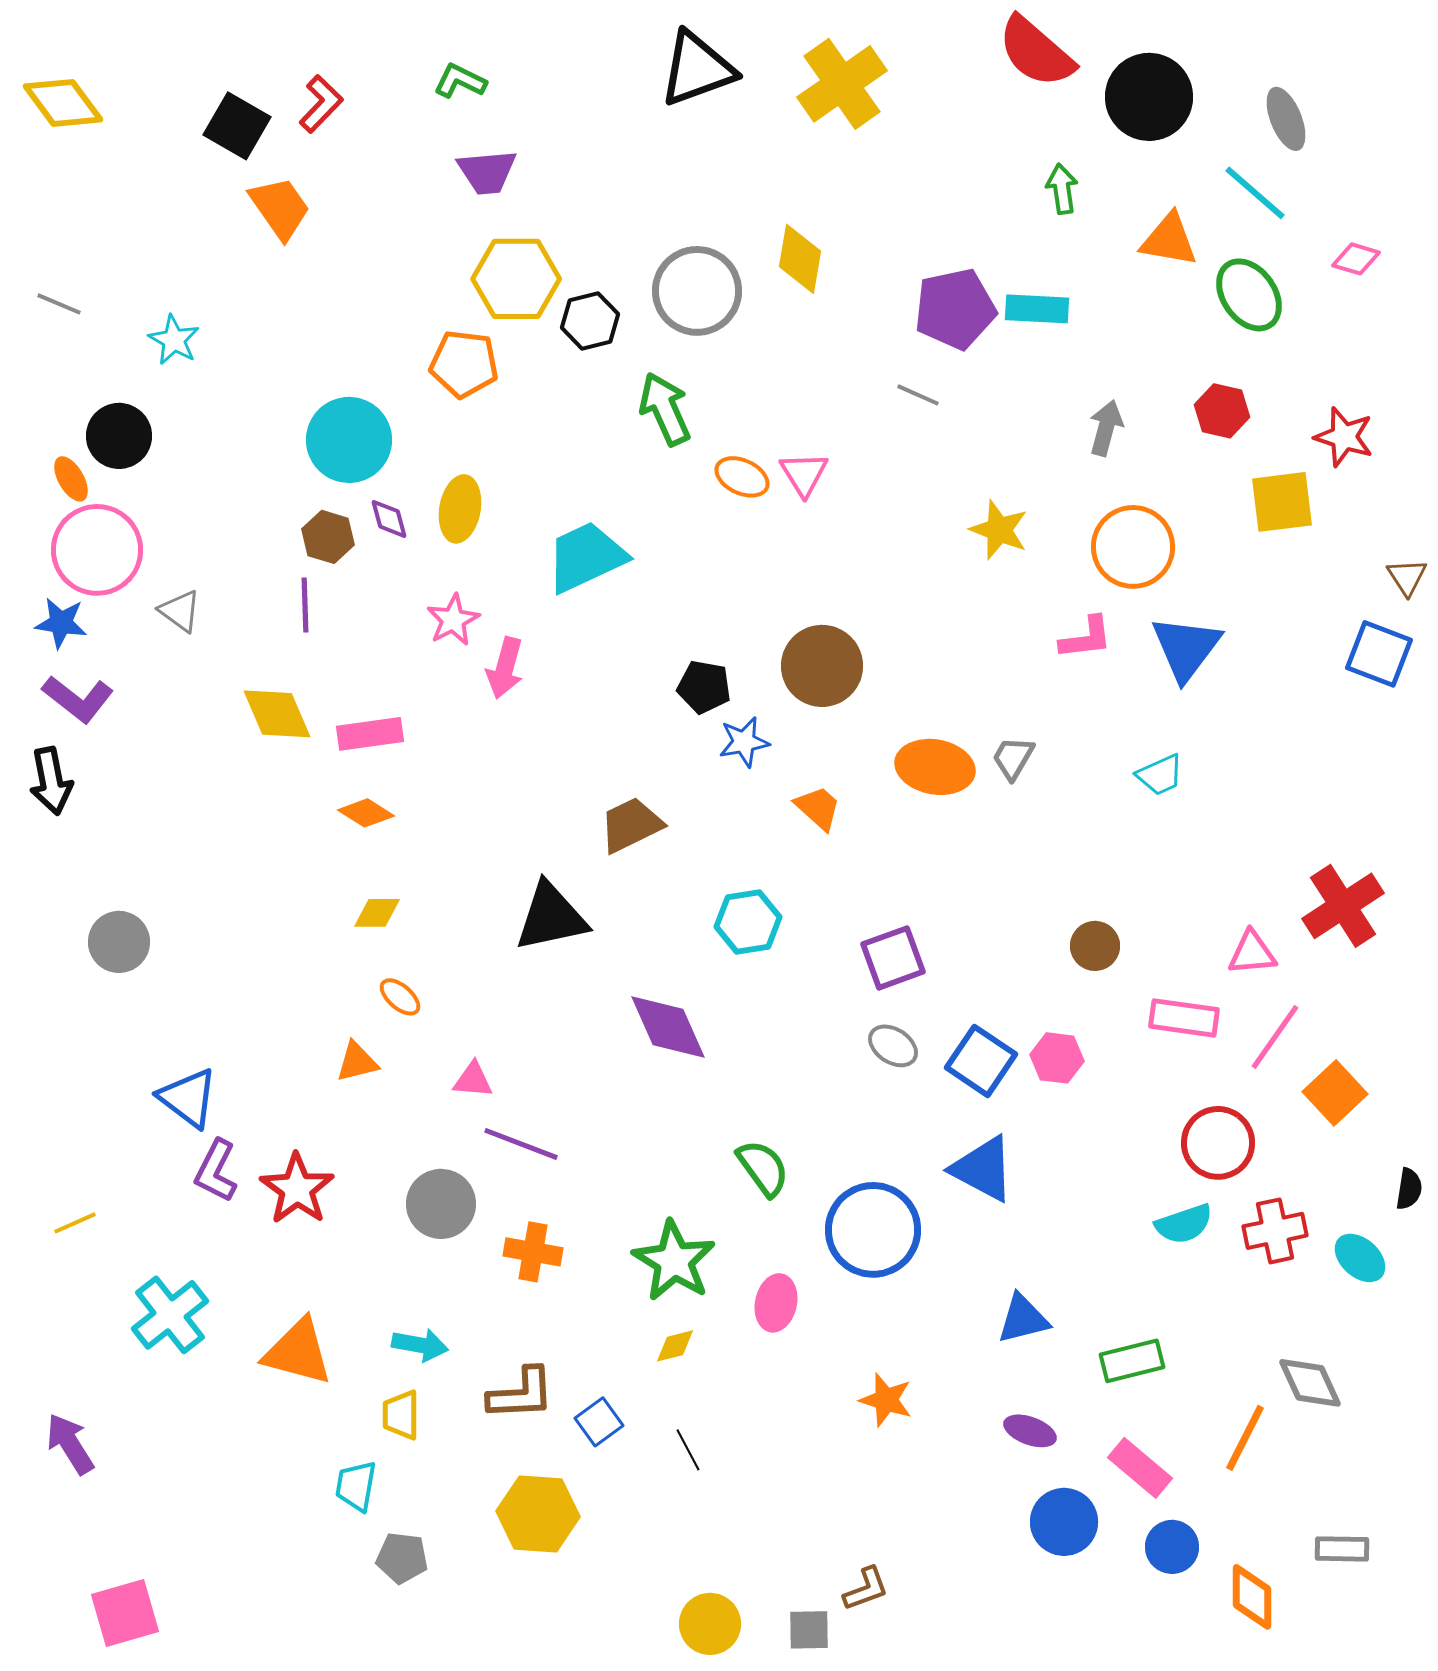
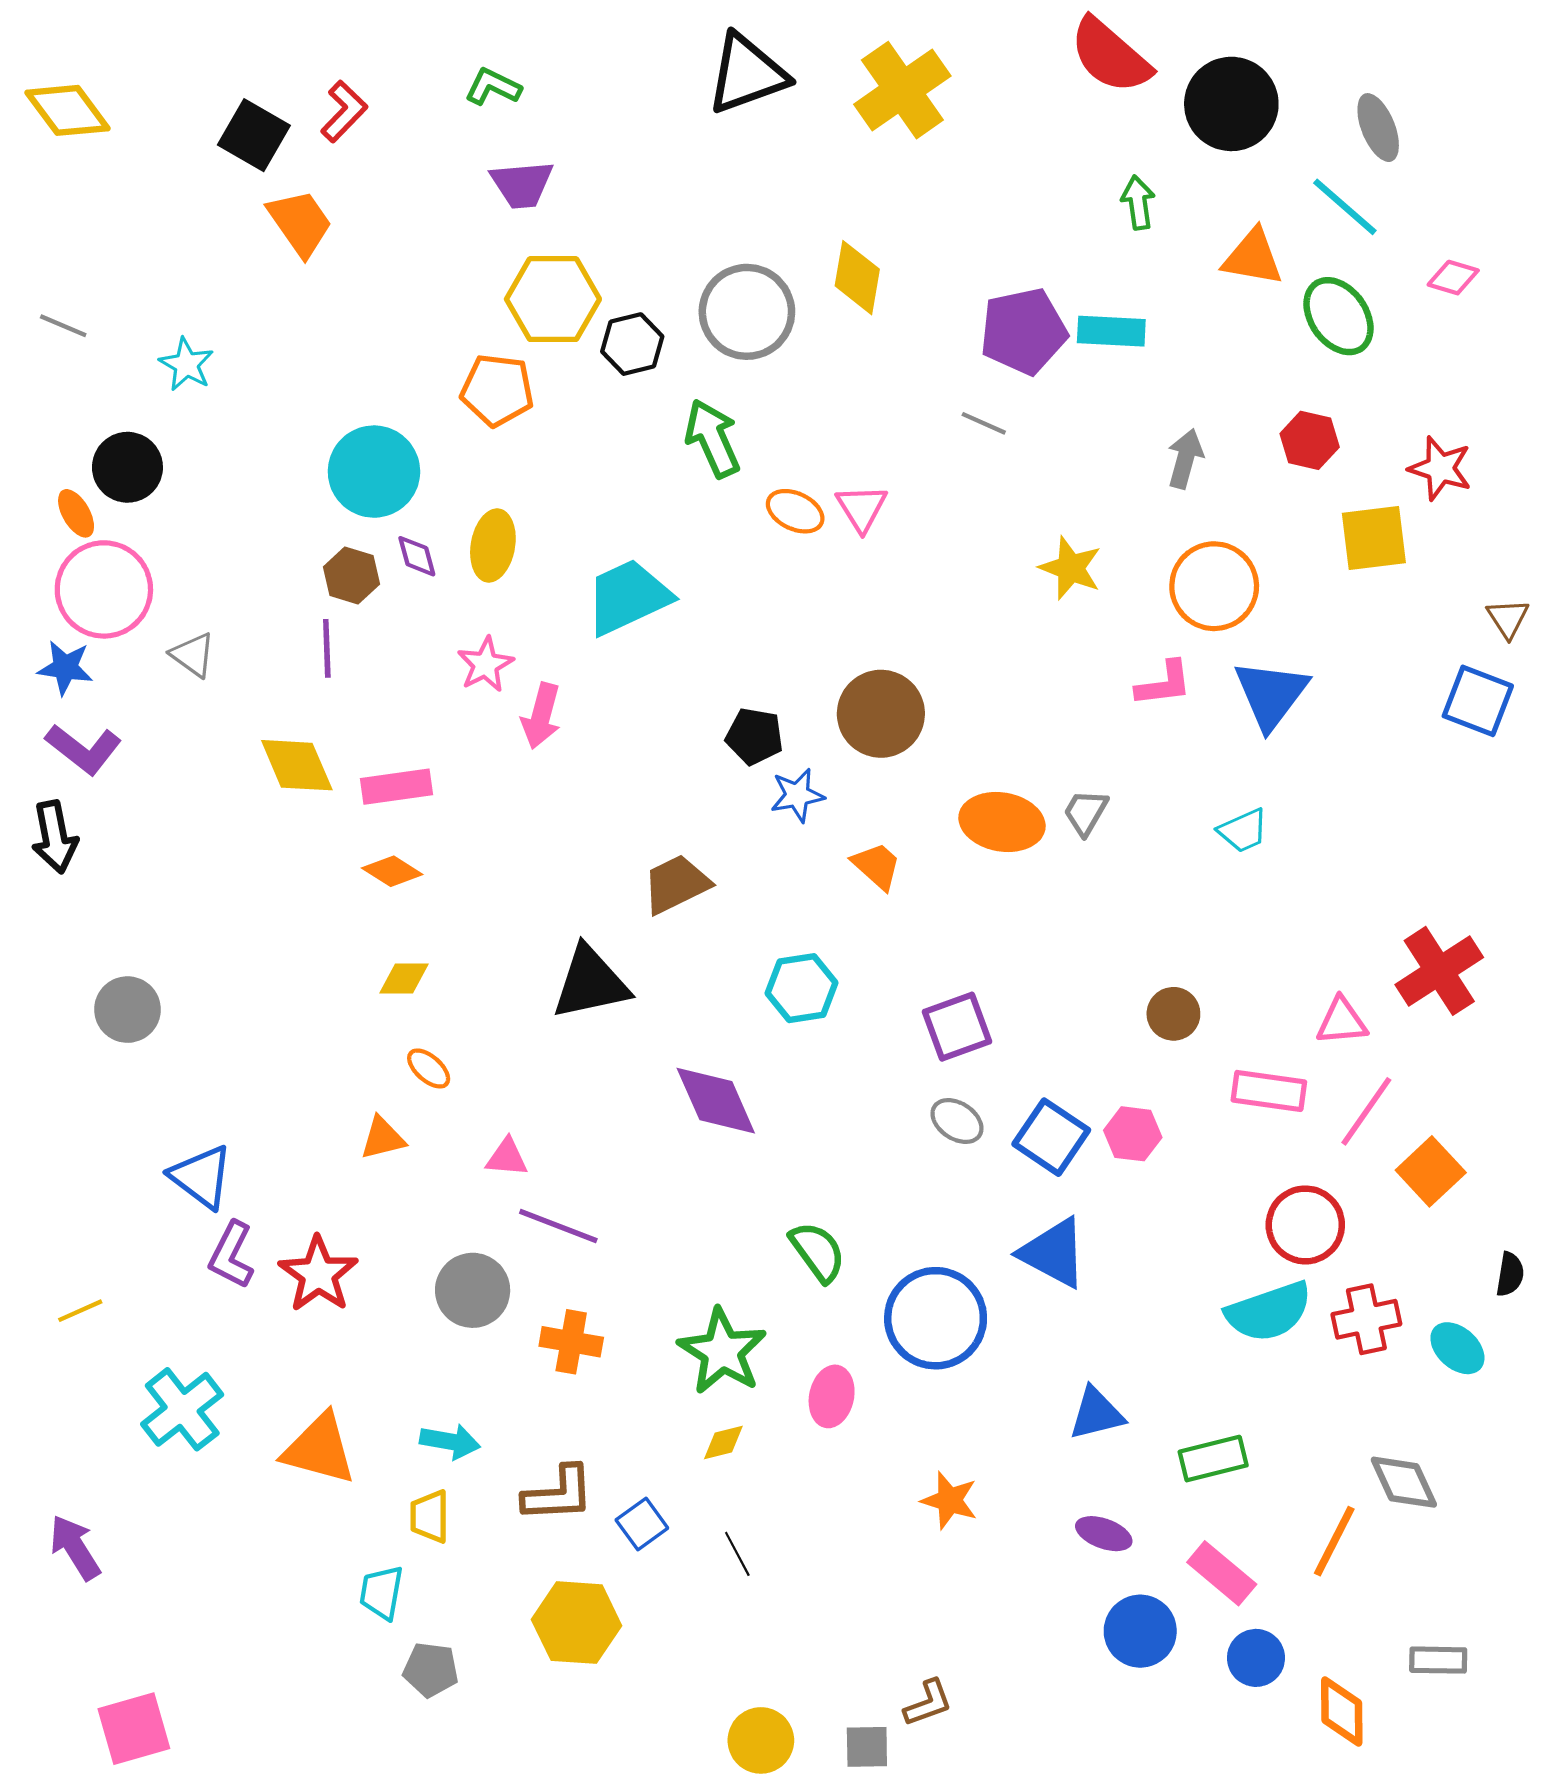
cyan semicircle: (1184, 1224) -> (1269, 1312), size x1.4

